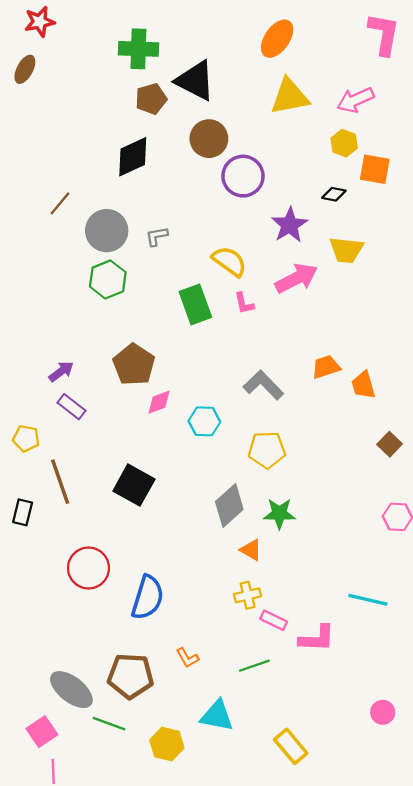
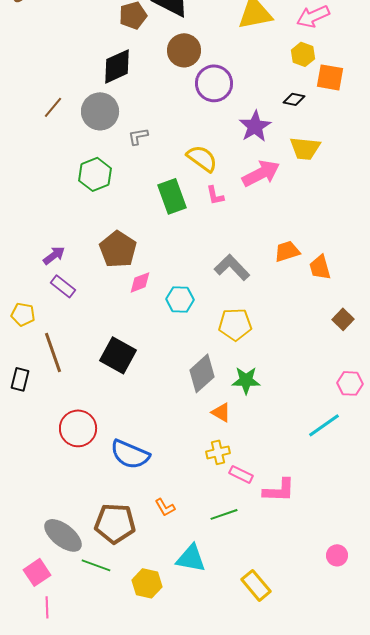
gray circle: (107, 231) -> (100, 111), moved
blue semicircle: (148, 598) -> (130, 454), turned 96
cyan line: (368, 600) -> (324, 425), moved, turned -48

